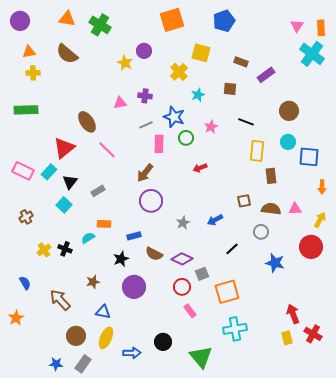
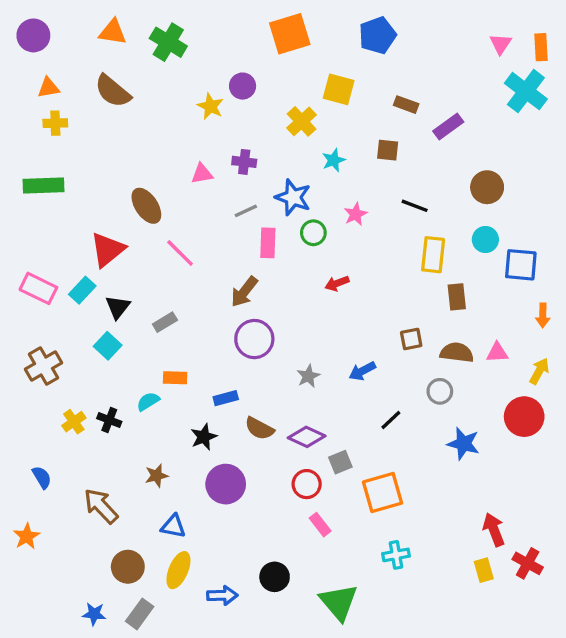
brown cross: (26, 217) -> (43, 366), size x1.5
cyan cross: (235, 329) -> (396, 555), size x0.7

